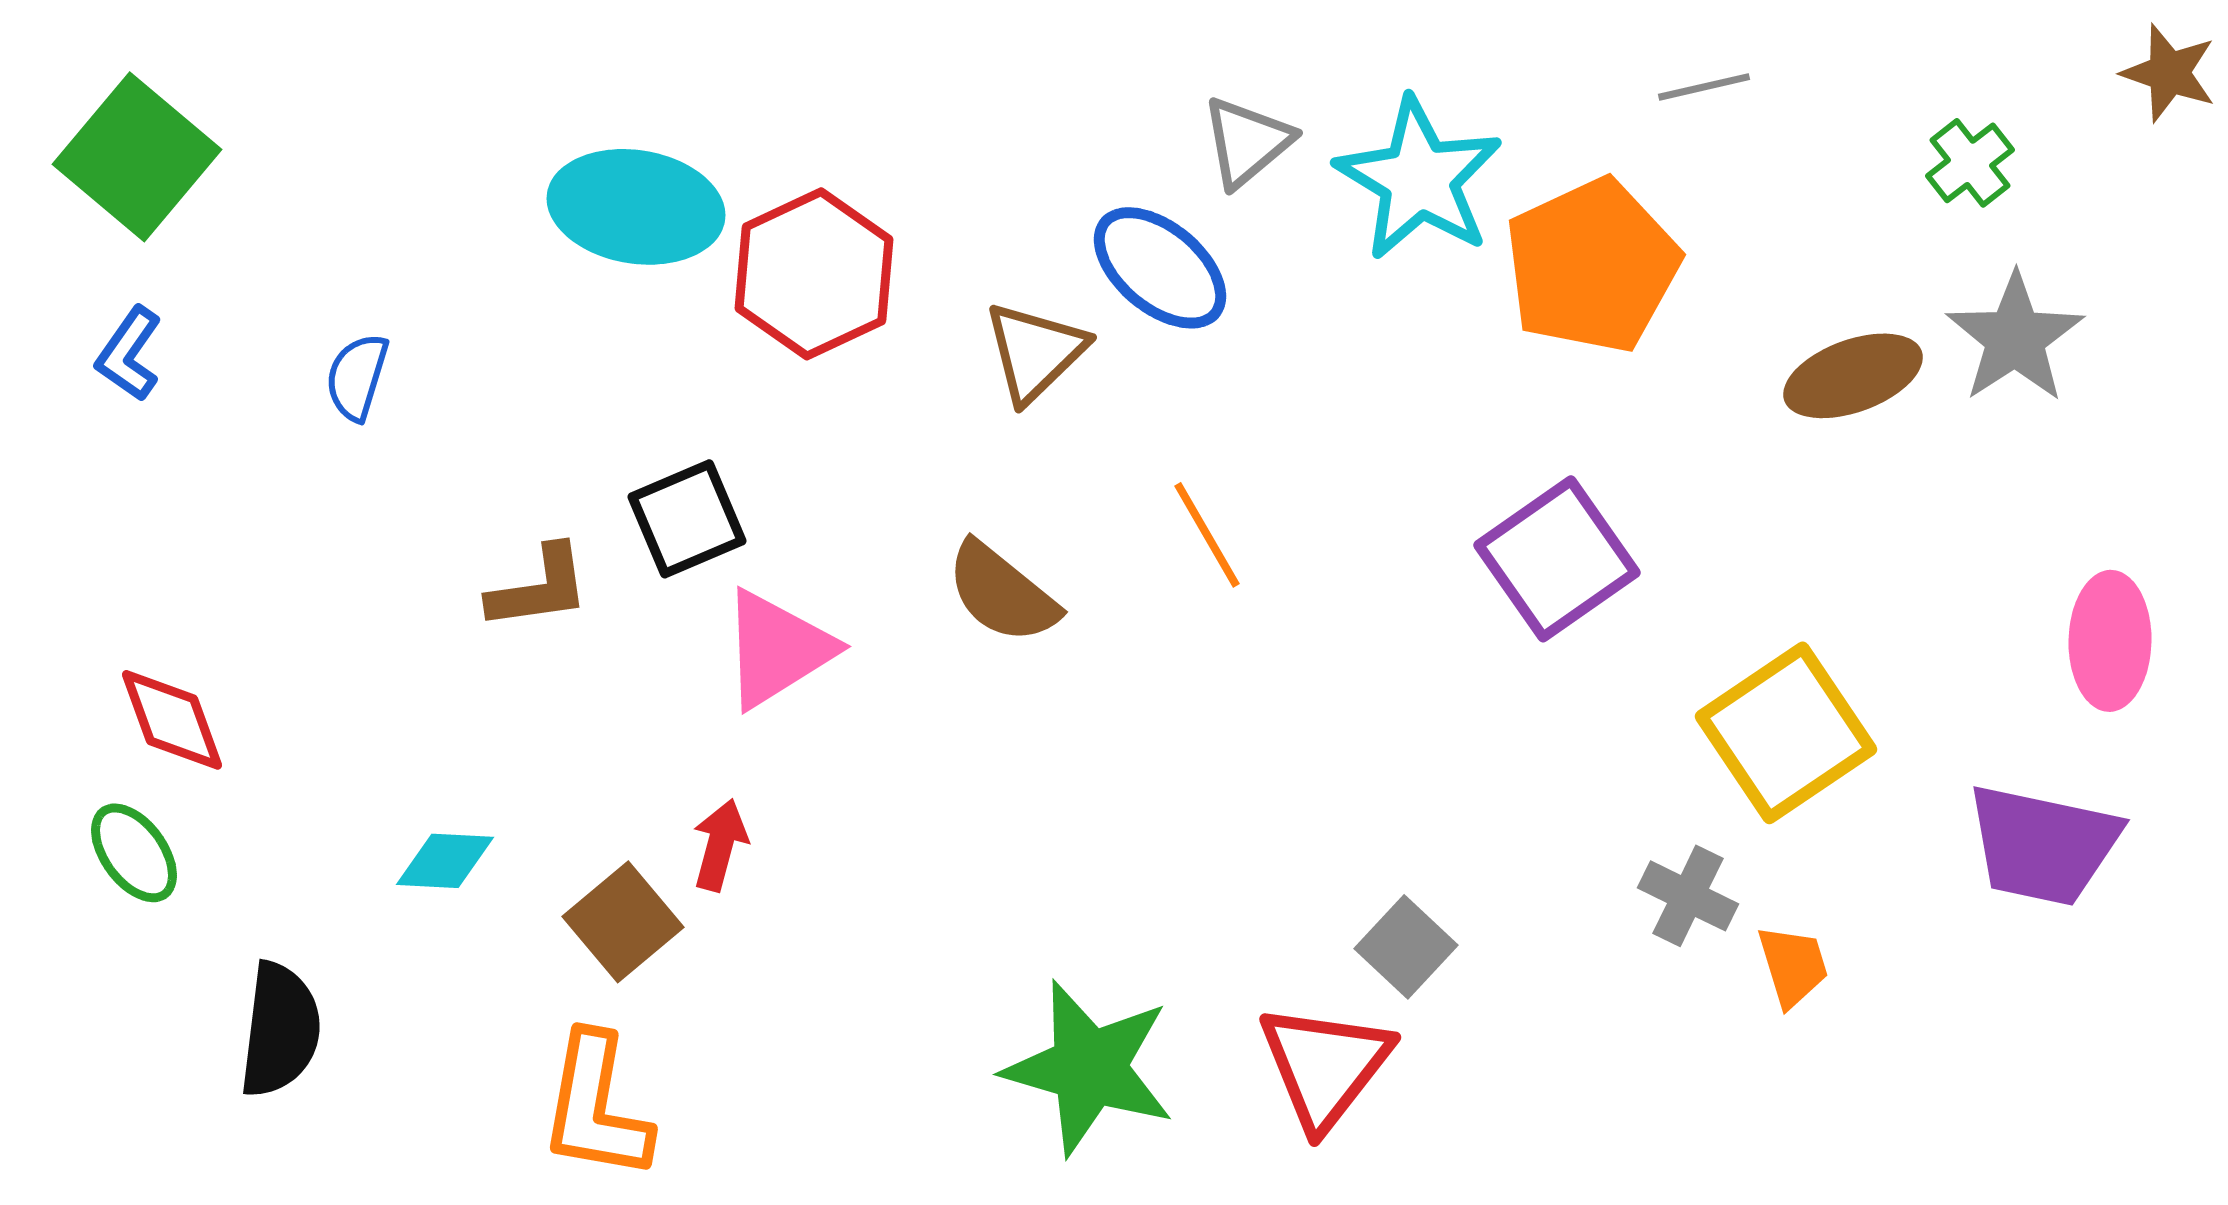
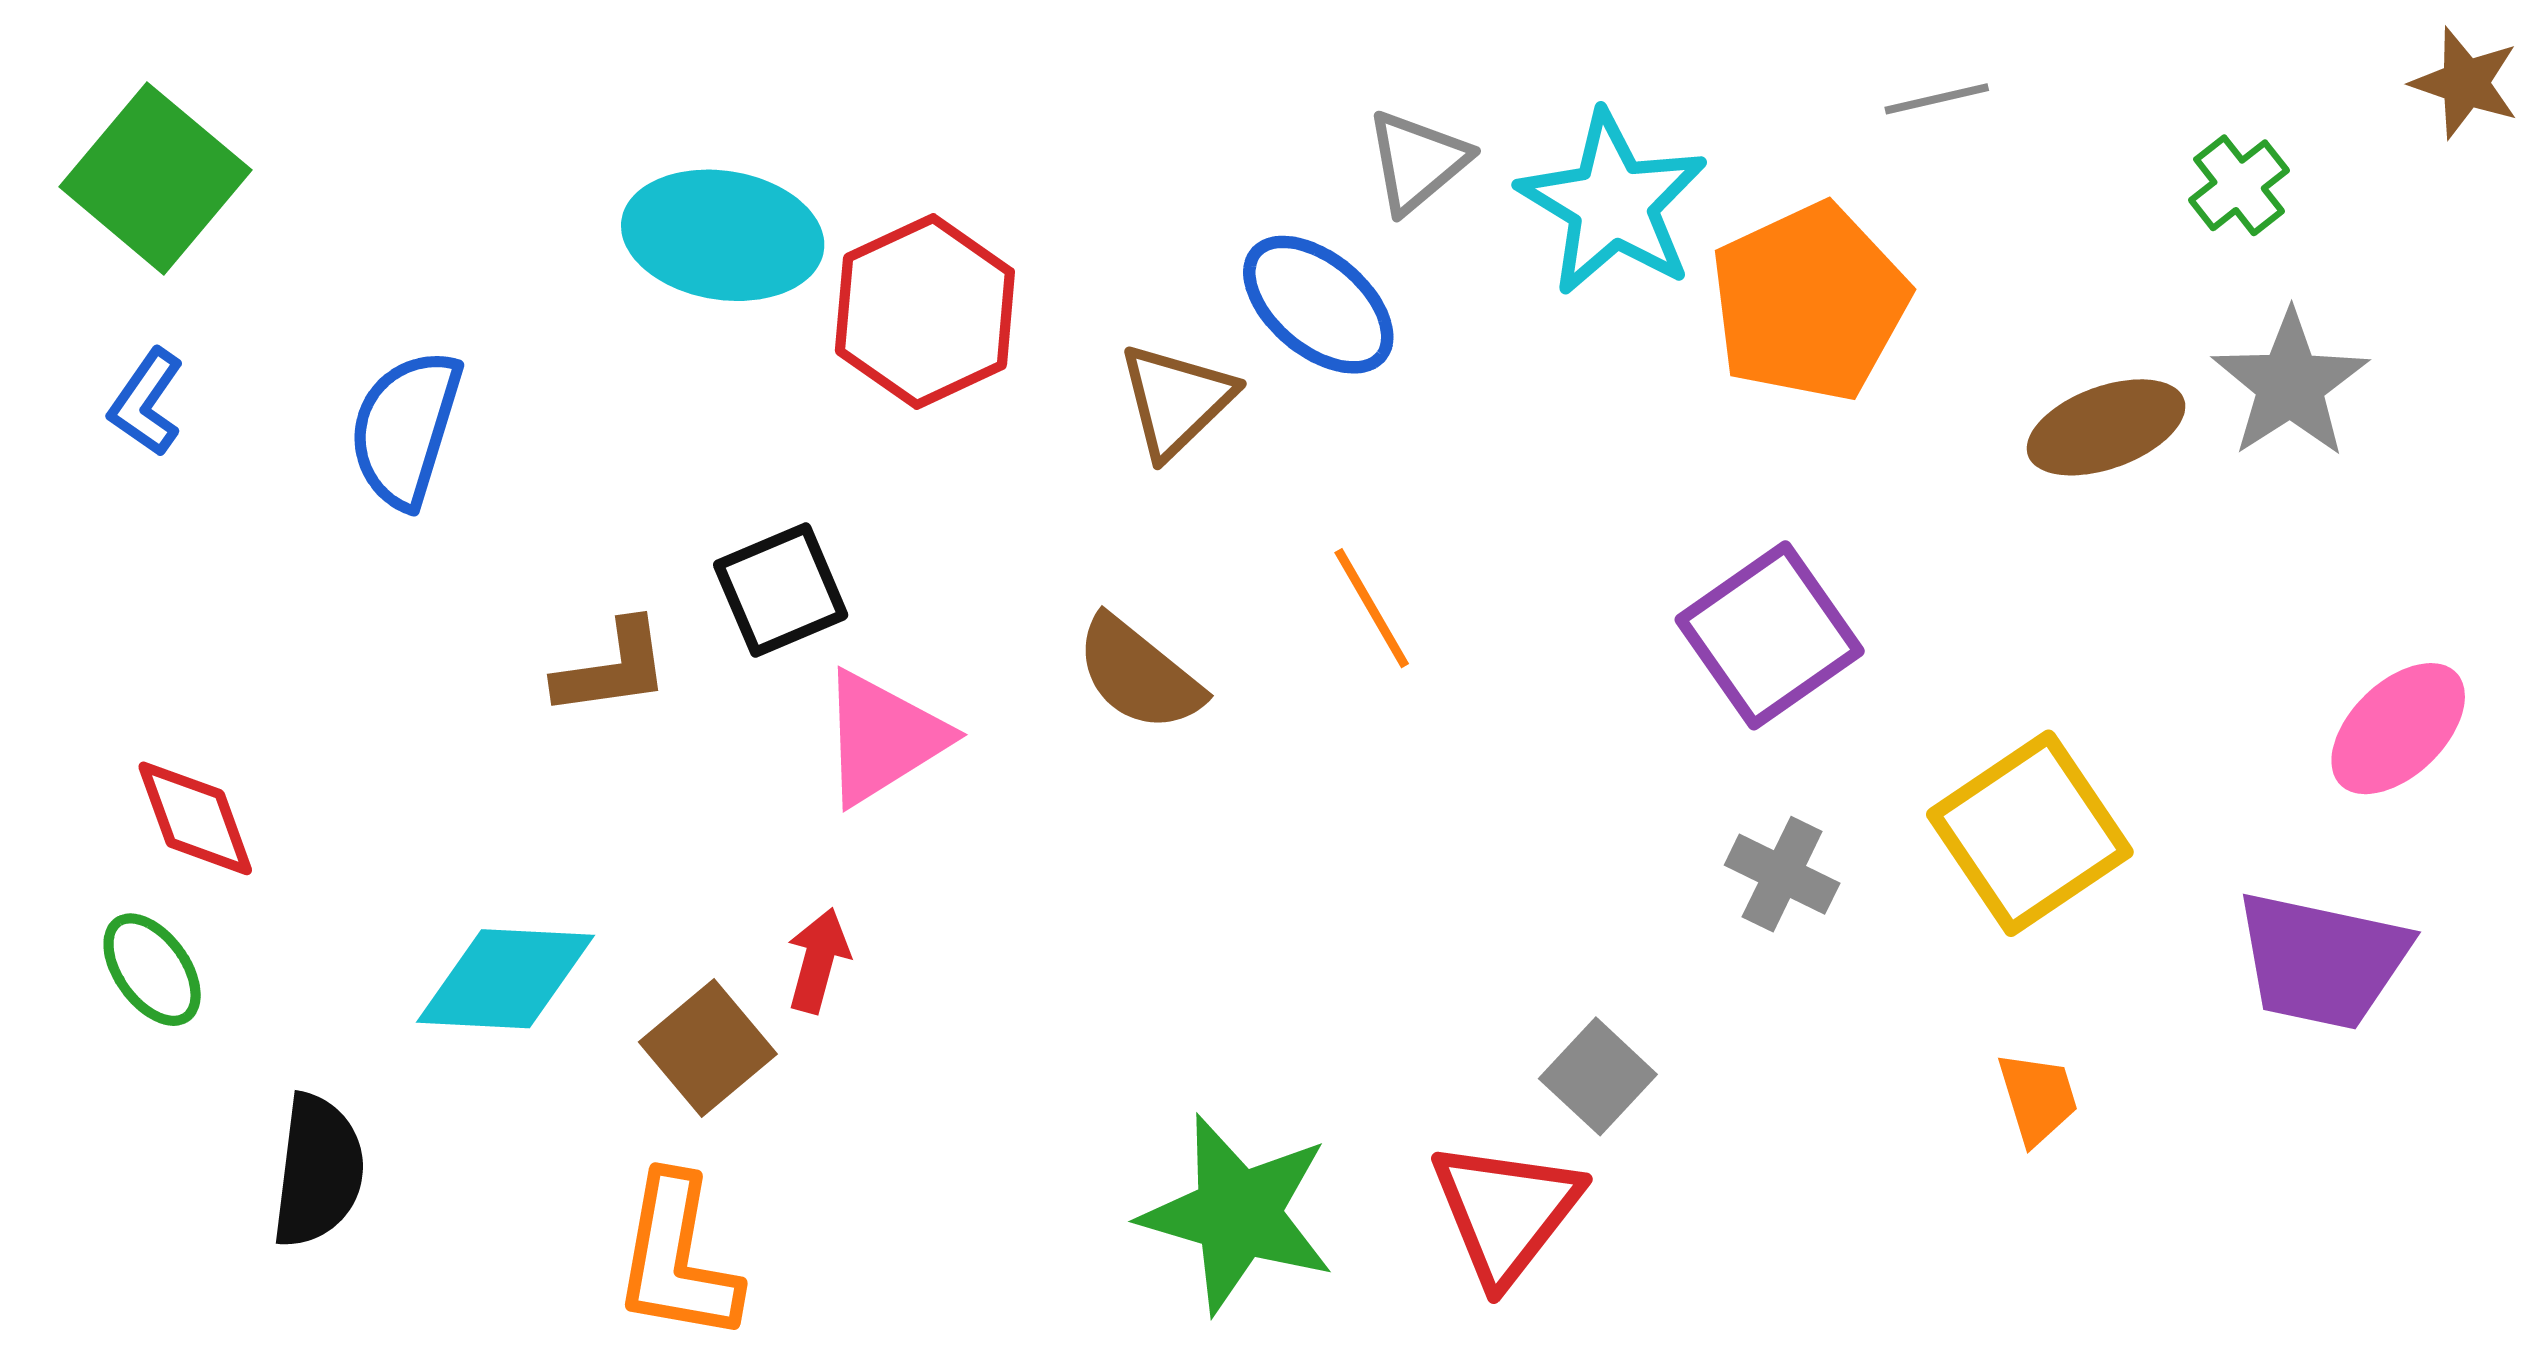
blue semicircle: (357, 377) -> (406, 429), size x1.6
pink ellipse: (2110, 641) -> (2398, 729), turned 45
cyan diamond: (445, 861) -> (506, 979), size x1.6
gray cross: (1688, 896) -> (1782, 874), moved

